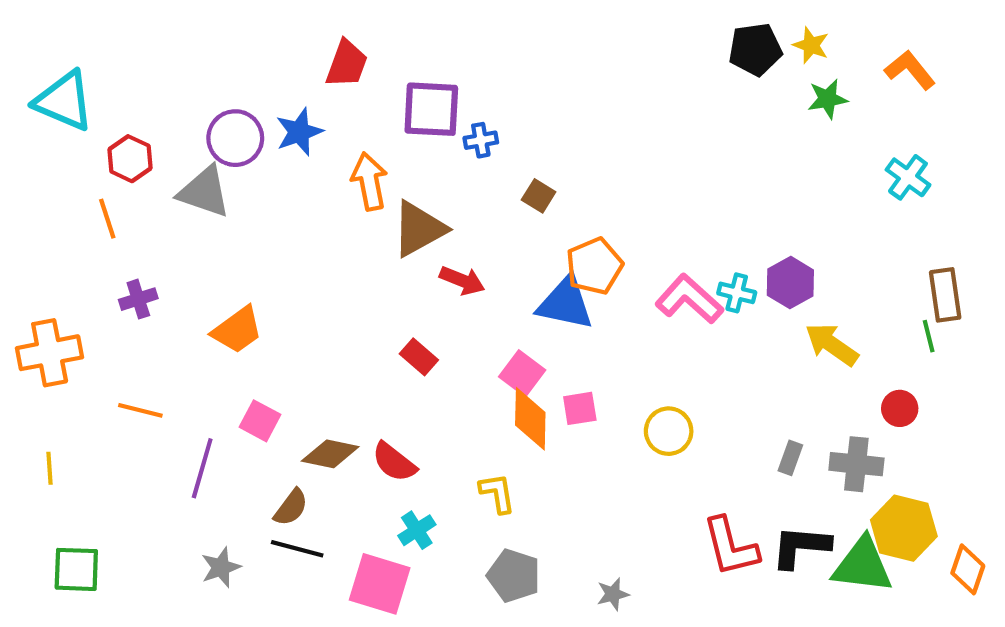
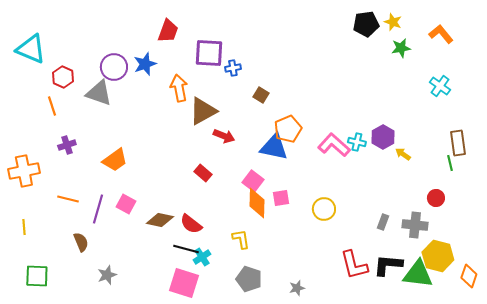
yellow arrow: (832, 344) -> (403, 154), moved, size x0.6
purple line: (202, 468) -> (98, 209), moved
brown semicircle: (291, 507) -> (81, 242), moved, turned -60
black line: (297, 549) -> (186, 249), moved

